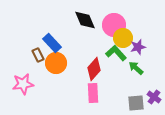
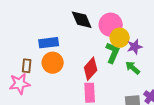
blue rectangle: (52, 43) -> (49, 43), turned -54
green L-shape: (116, 53) -> (113, 53), turned 65
brown rectangle: (38, 55) -> (27, 66), moved, turned 32

